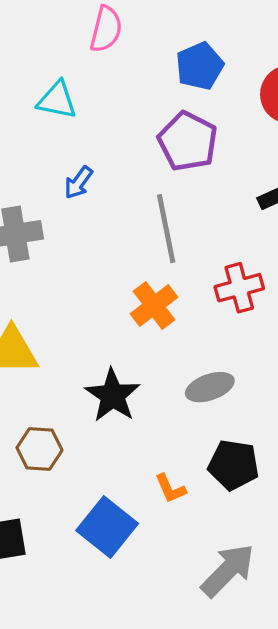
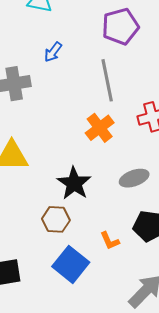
purple pentagon: (188, 141) -> (120, 27), turned 30
brown hexagon: (39, 449) -> (56, 219), moved

